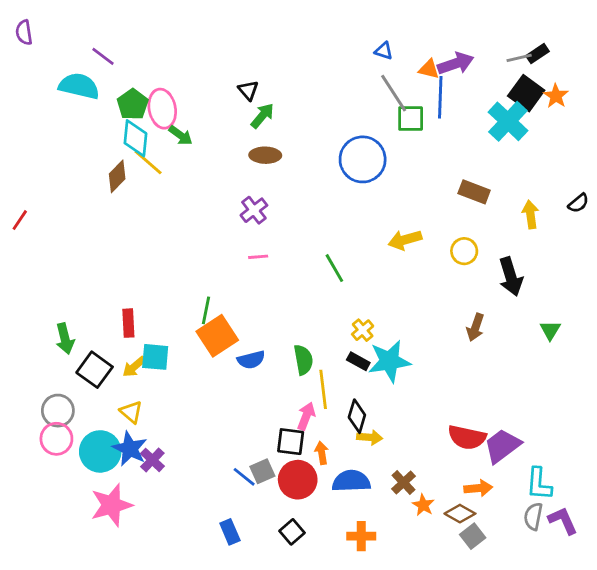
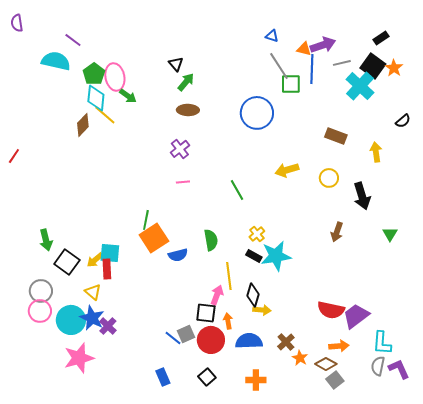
gray line: (519, 58) -> (342, 63), moved
black semicircle: (578, 203) -> (403, 121), moved
red rectangle: (128, 323) -> (107, 269), moved
green semicircle: (303, 360) -> (211, 240), moved

